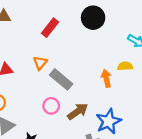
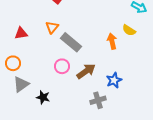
yellow semicircle: (125, 66) -> (129, 30), turned -144
blue star: (109, 121) -> (114, 80), size x0.7

